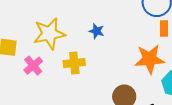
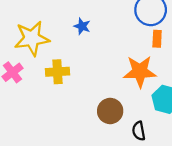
blue star: (97, 31) -> (82, 26), moved

